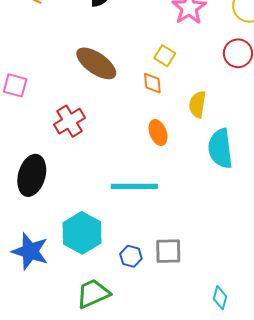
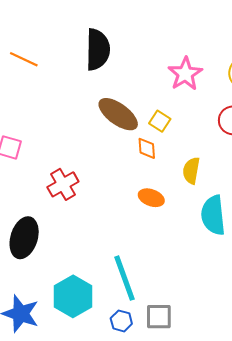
brown ellipse: (96, 63) -> (118, 114), moved
orange ellipse: (158, 132) -> (151, 198), turned -50
cyan line: (134, 186) -> (124, 278), moved, turned 69

